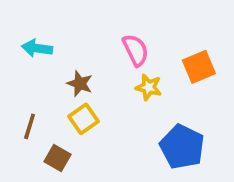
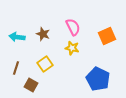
cyan arrow: (37, 48) -> (17, 37), moved
brown star: (80, 84) -> (43, 34), moved
yellow star: (149, 87) -> (72, 48), moved

